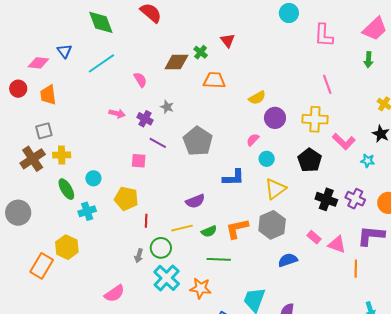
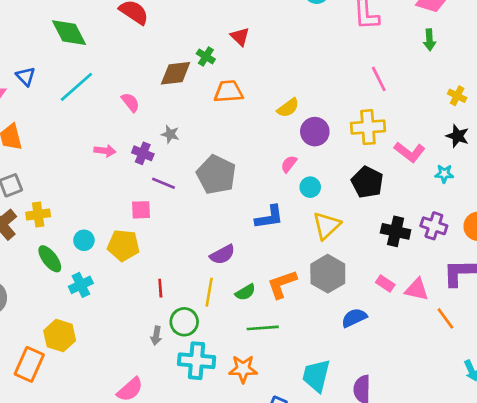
yellow pentagon: (126, 199) -> (123, 245), moved
yellow line: (182, 228) -> (209, 292), turned -60
orange line: (356, 269) -> (445, 318), turned -30
cyan cross: (167, 278) -> (197, 361), turned -32

